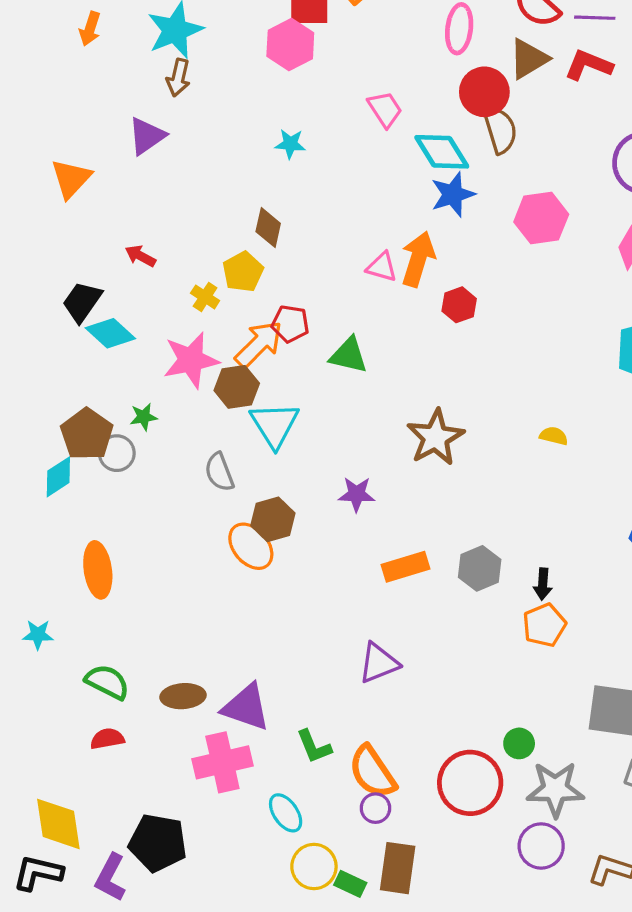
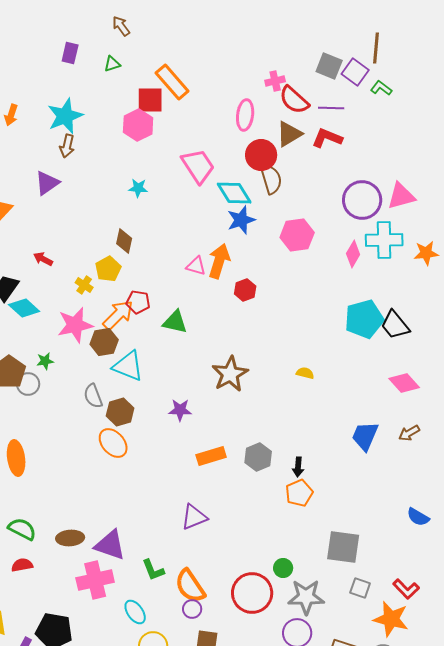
pink trapezoid: (385, 109) -> (198, 166), size x1.5
cyan triangle: (275, 425) -> (128, 366), turned -36
brown hexagon: (273, 519) -> (120, 412), moved

